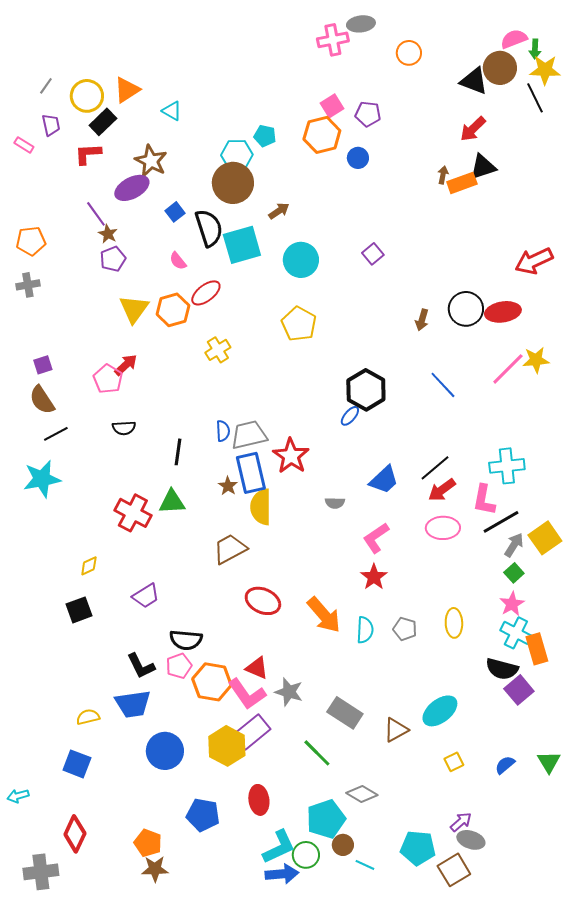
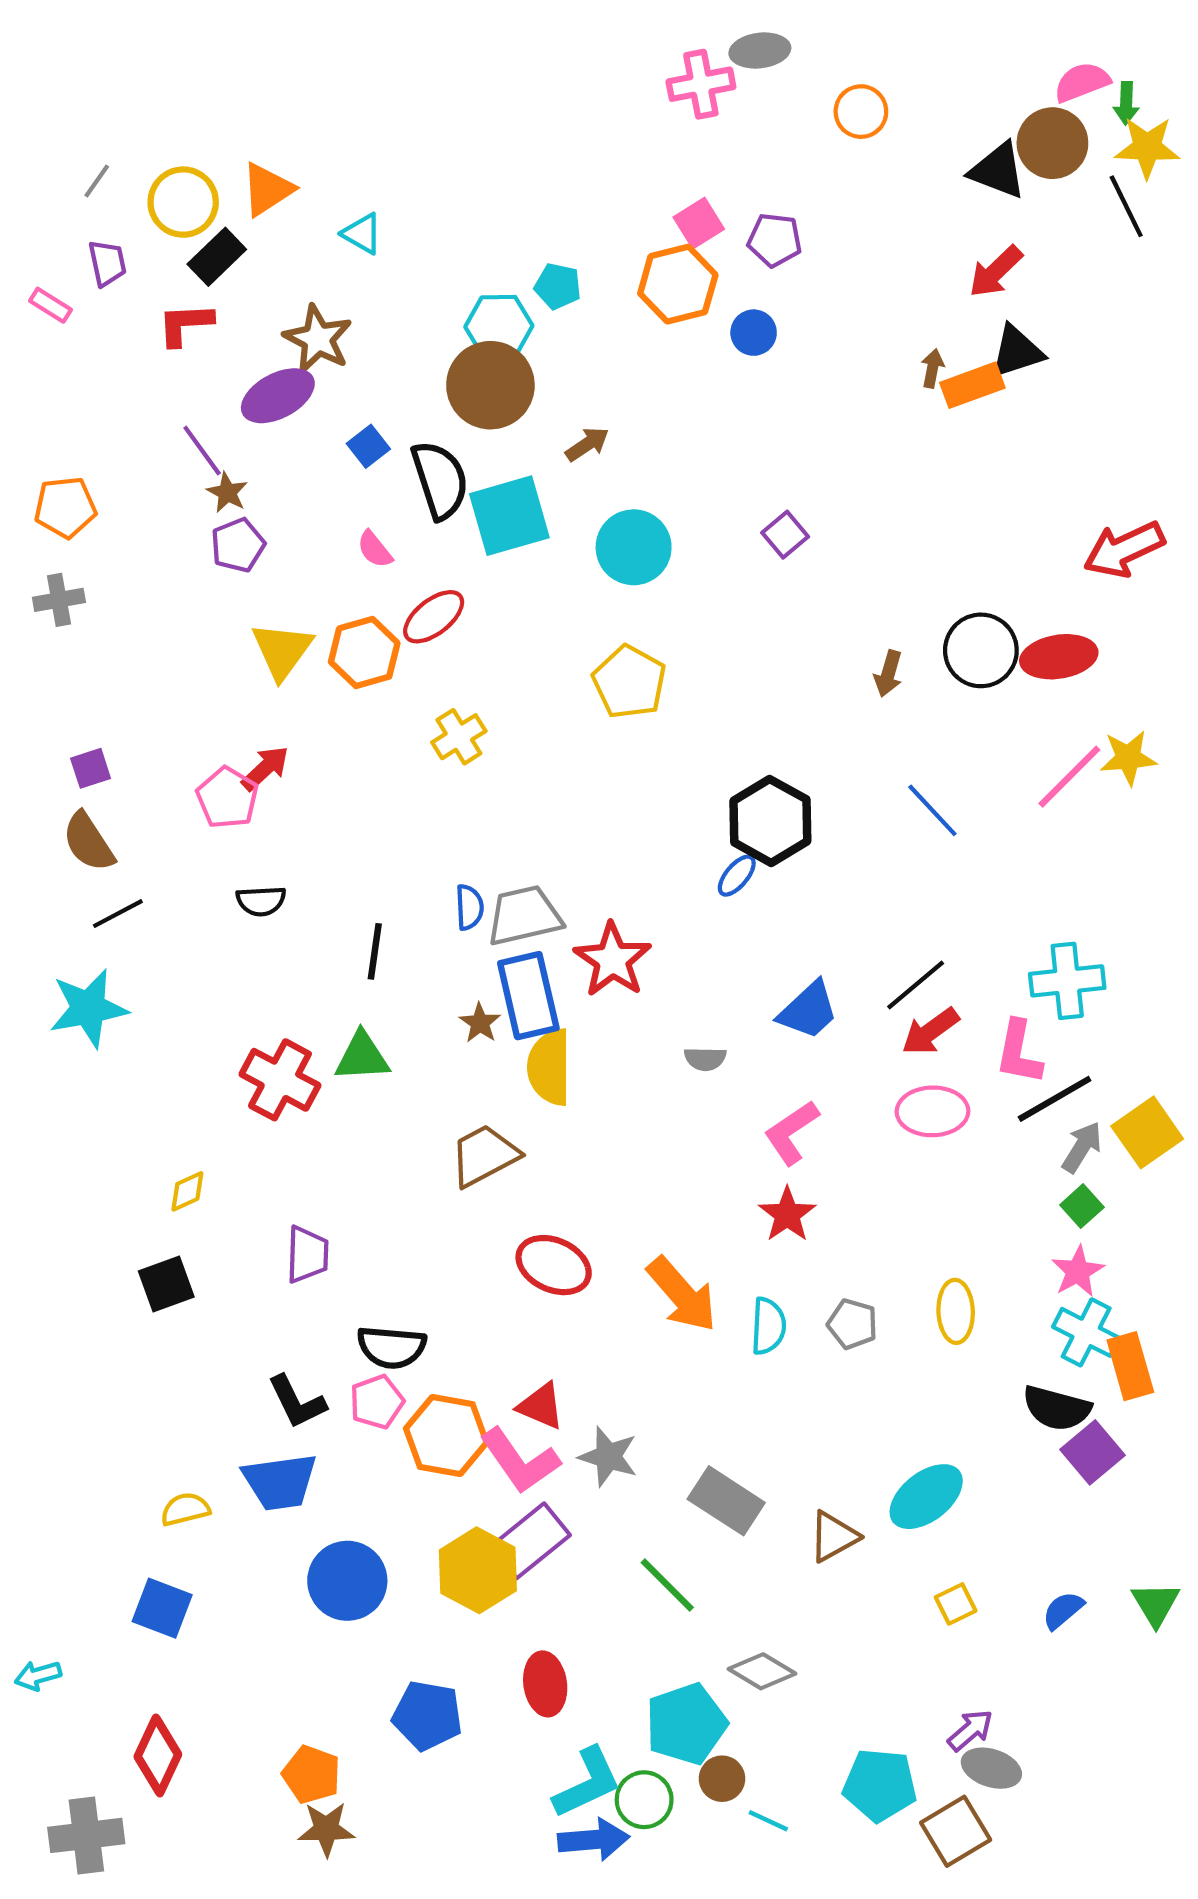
purple trapezoid: (146, 596) -> (307, 1255), turned -56

